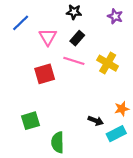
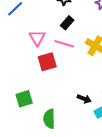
pink triangle: (48, 37) -> (37, 38), moved
red square: (45, 74) -> (47, 62), moved

